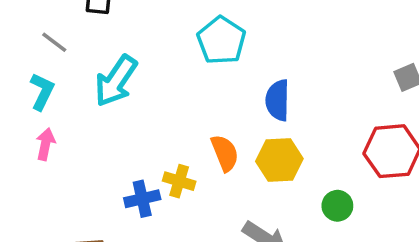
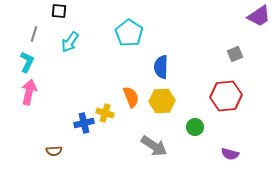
gray line: (54, 42) -> (34, 34), turned 70
cyan arrow: (116, 81) -> (70, 42), moved, size x0.7
pink arrow: (45, 144) -> (29, 92), size x1.4

